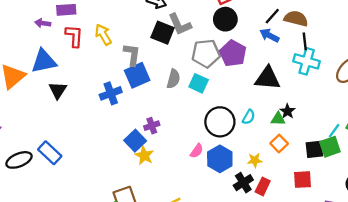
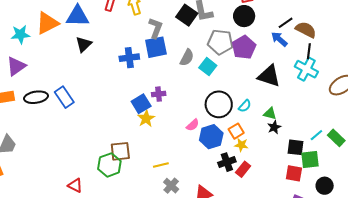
black star: (287, 111) -> (274, 127), moved
orange square: (279, 143) -> (236, 131), moved
green square: (330, 147) -> (310, 159), moved
red square: (303, 180) -> (294, 173), moved

